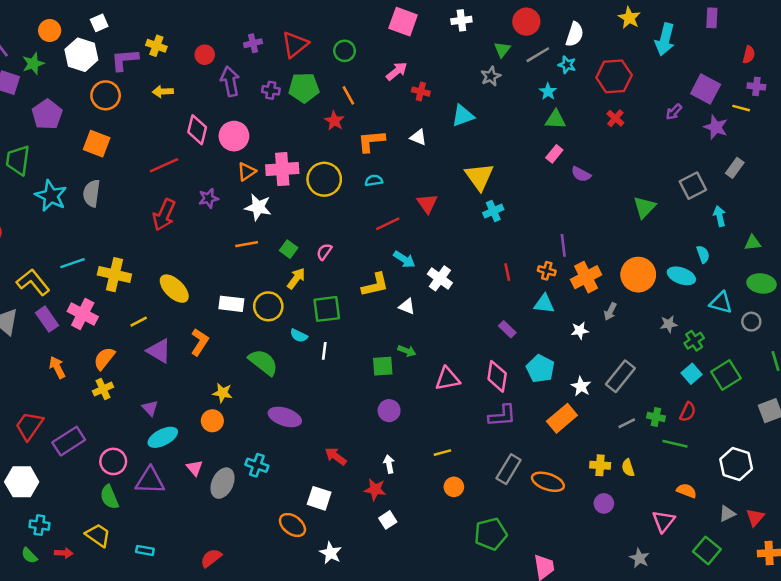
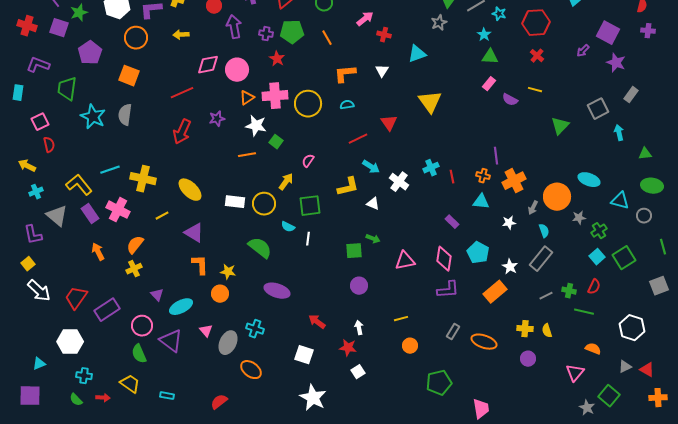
yellow line: (741, 108) -> (535, 90), moved
red star: (334, 121) -> (277, 59), moved
pink diamond: (197, 130) -> (208, 65), turned 65
white triangle: (418, 137) -> (382, 71), turned 40
cyan cross: (493, 211) -> (431, 168), moved
green square: (289, 249) -> (276, 142), moved
cyan semicircle: (703, 254) -> (544, 231), moved
orange circle: (638, 275) -> (557, 197), moved
orange L-shape: (200, 342) -> (200, 265), moved, turned -35
purple triangle: (159, 351) -> (194, 233), moved
purple triangle: (150, 408) -> (157, 295), moved
gray rectangle: (509, 469) -> (453, 332), size x0.7
purple triangle: (150, 481) -> (171, 341), turned 35
red triangle: (755, 517) -> (647, 370), turned -42
orange ellipse: (292, 525) -> (251, 370), moved
white star: (331, 553) -> (313, 398), size x1.5
gray star: (639, 558) -> (587, 408), moved

